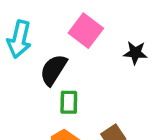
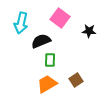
black semicircle: (53, 70) -> (41, 41), turned 36

